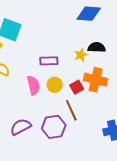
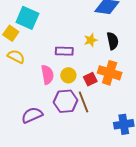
black semicircle: (97, 47) -> (113, 41), turned 72
yellow star: (81, 55) -> (91, 40), moved
purple hexagon: (54, 127) -> (66, 101), moved

